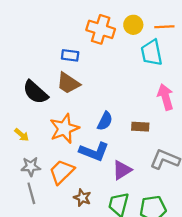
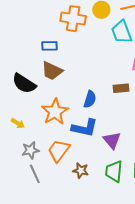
brown rectangle: (140, 127) -> (121, 88), moved
purple triangle: (122, 170) -> (112, 140), turned -30

